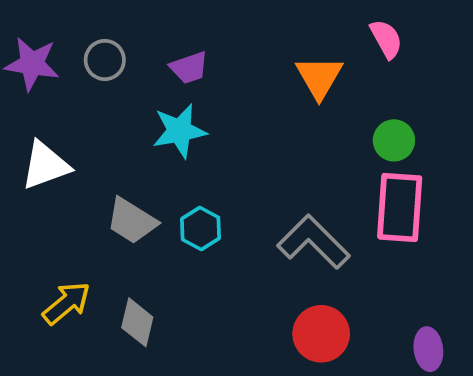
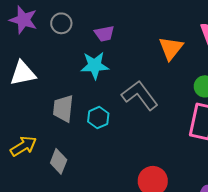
gray trapezoid: (132, 221) -> (63, 108), turned 56
gray L-shape: (313, 242) -> (140, 95), moved

